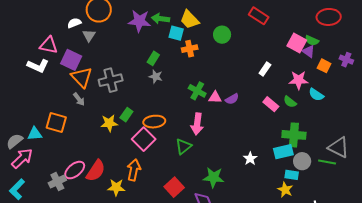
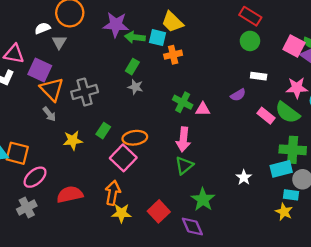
green arrow: (160, 19) -> (135, 37), moved
green circle: (222, 35) -> (250, 41), moved
white rectangle: (265, 69) -> (259, 76), turned 64
purple semicircle: (232, 99) -> (238, 95), moved
green semicircle: (290, 102) -> (287, 113), size x1.6
orange square: (56, 122) -> (17, 153), moved
yellow star: (109, 123) -> (73, 140), moved
green triangle: (183, 146) -> (184, 165), moved
pink ellipse: (75, 170) -> (35, 177), moved
red semicircle: (96, 171) -> (70, 195), turned -135
green star: (214, 177) -> (203, 200), turned 30
yellow star: (116, 187) -> (121, 213), moved

